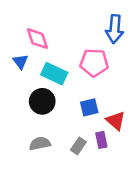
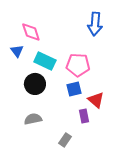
pink pentagon: (94, 63) -> (78, 65), moved
gray rectangle: (78, 146) -> (65, 140), moved

